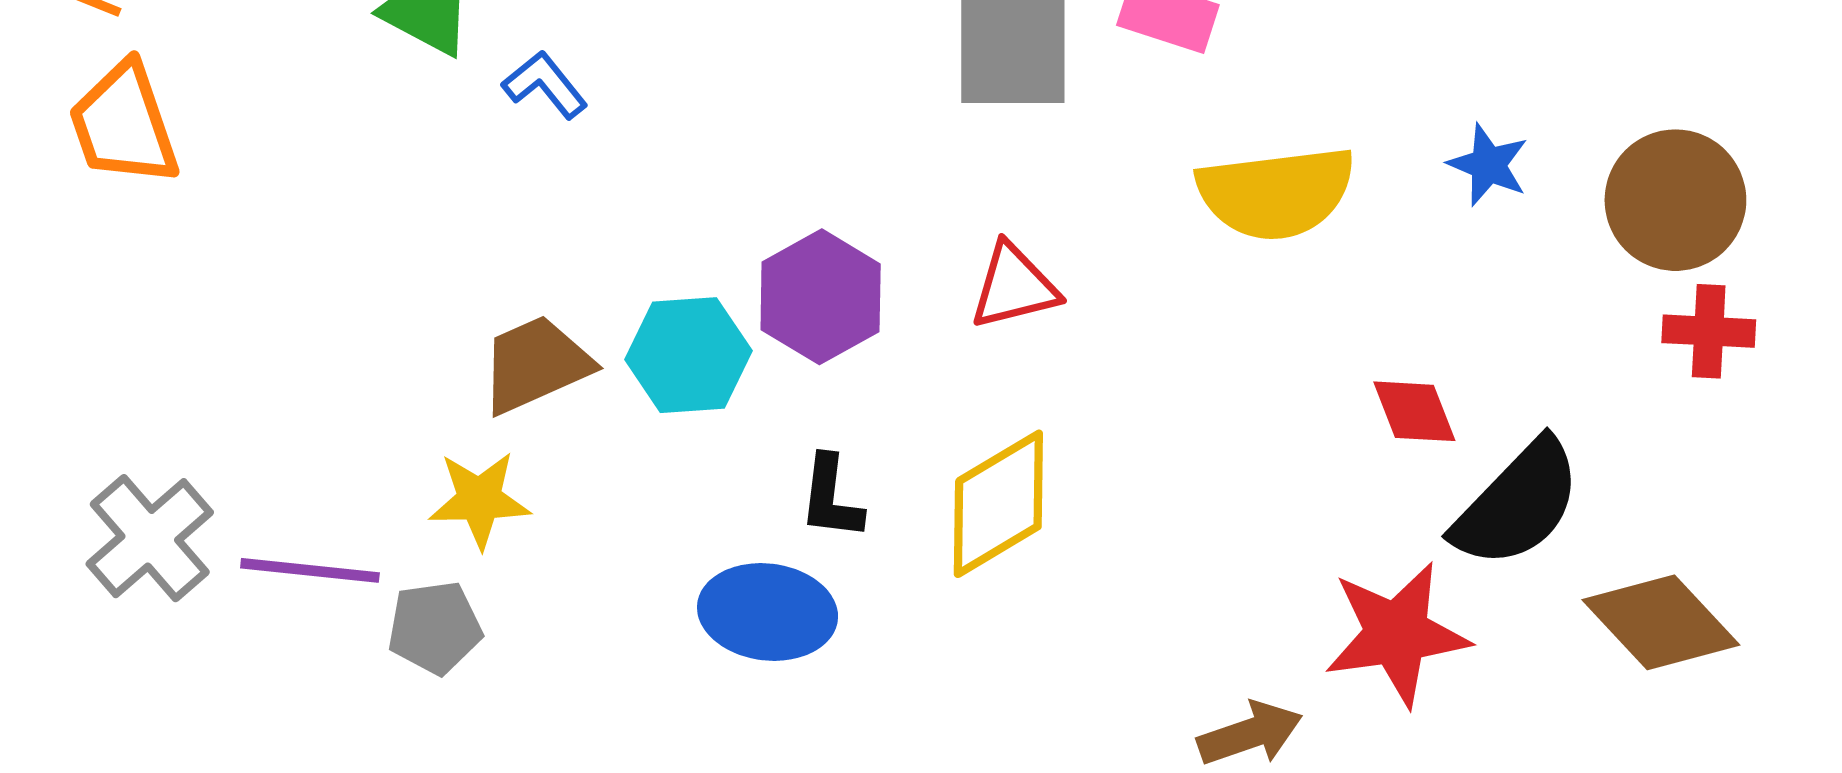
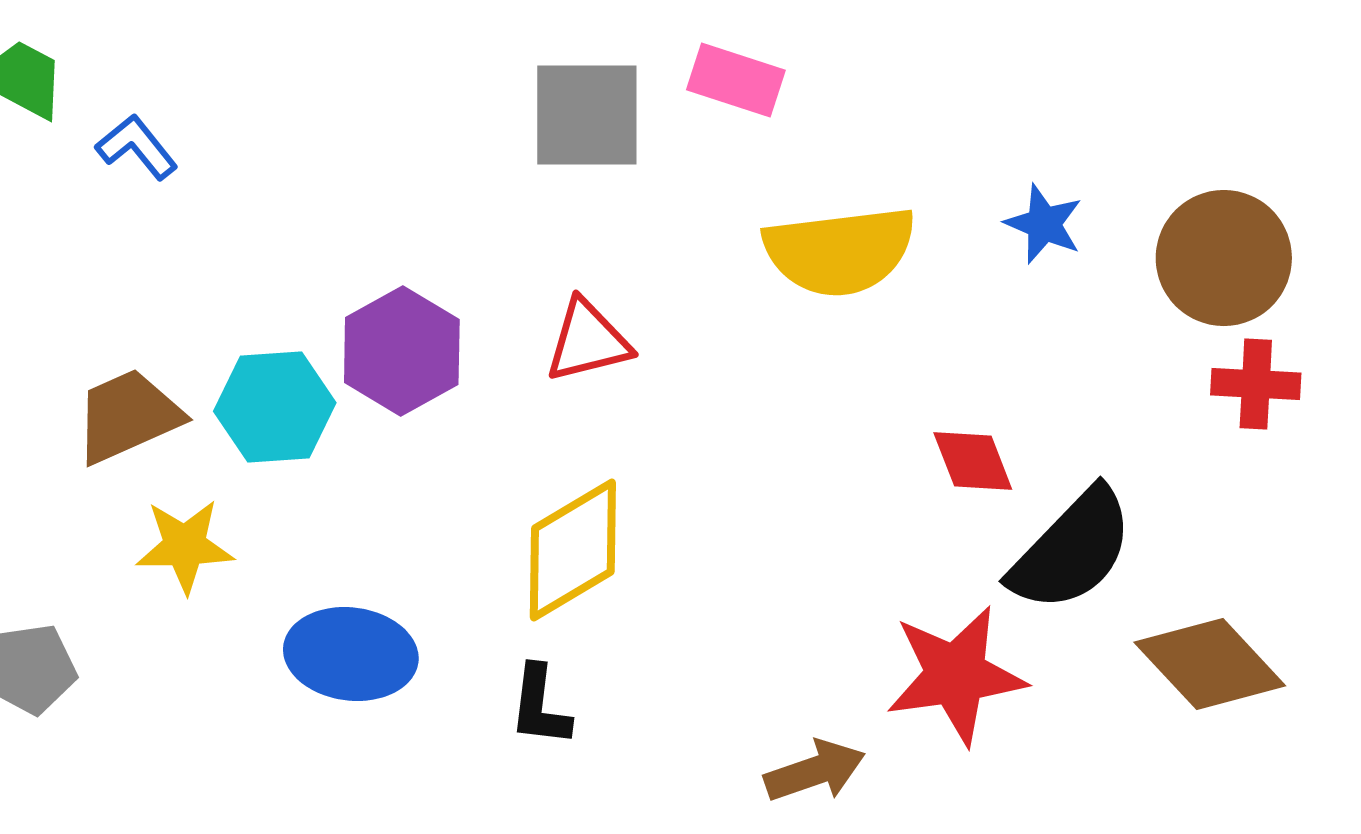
black L-shape: (831, 498) -> (540, 706), moved
yellow star: (479, 500) -> (185, 546), moved

